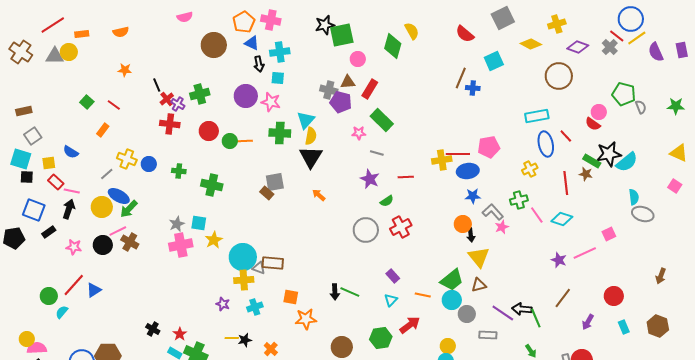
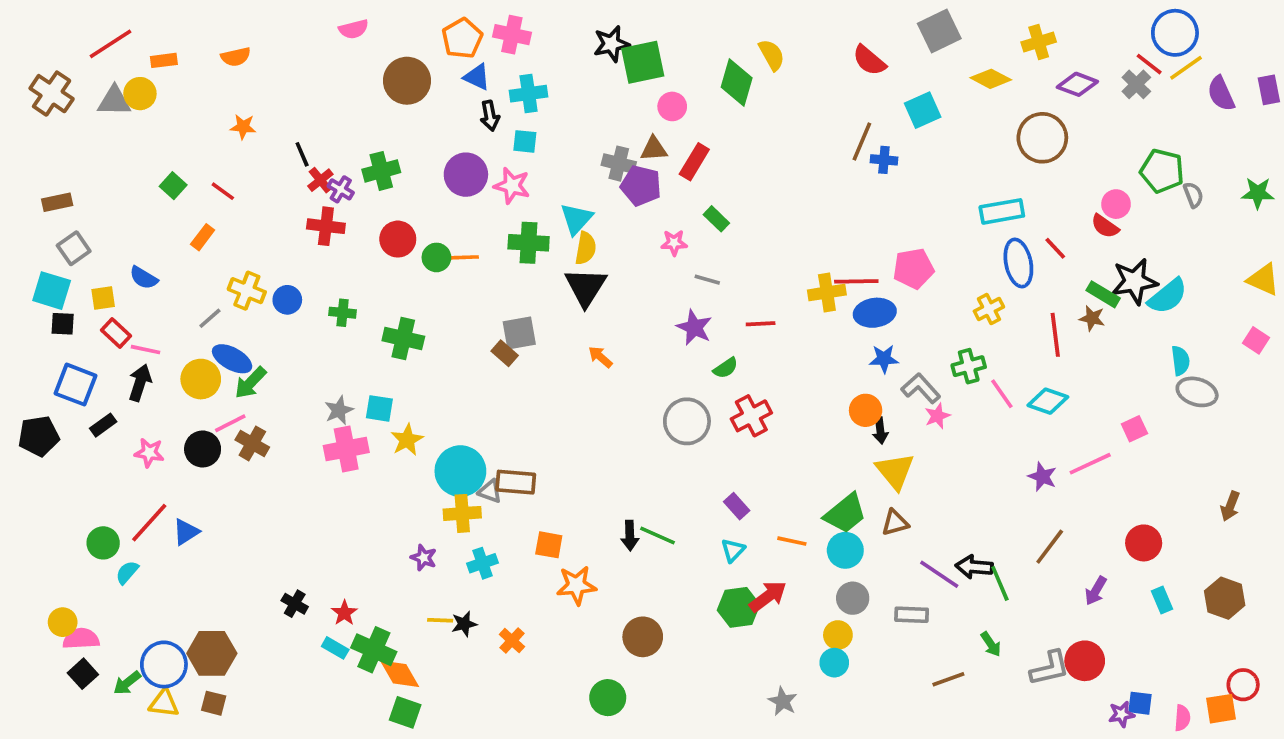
green rectangle: (382, 120) -> (716, 219), size x0.6
gray circle: (467, 314) -> (853, 598), moved
green hexagon: (381, 338) -> (738, 607), moved

